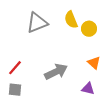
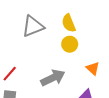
yellow circle: (89, 29) -> (70, 44), moved

